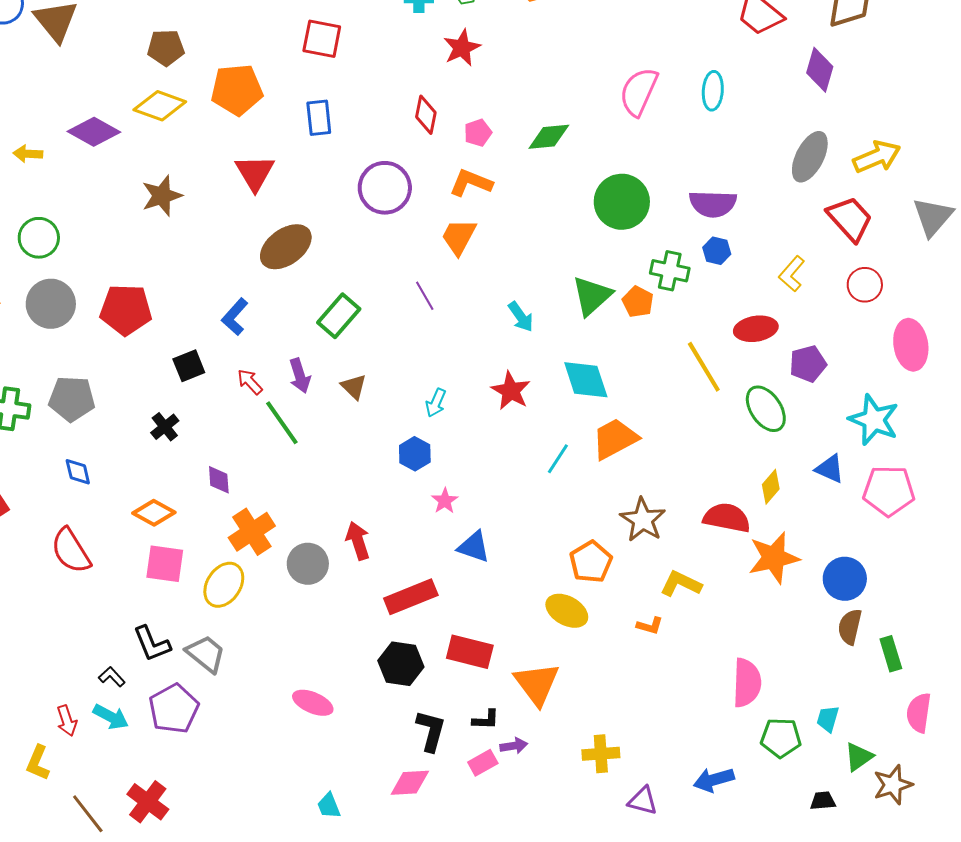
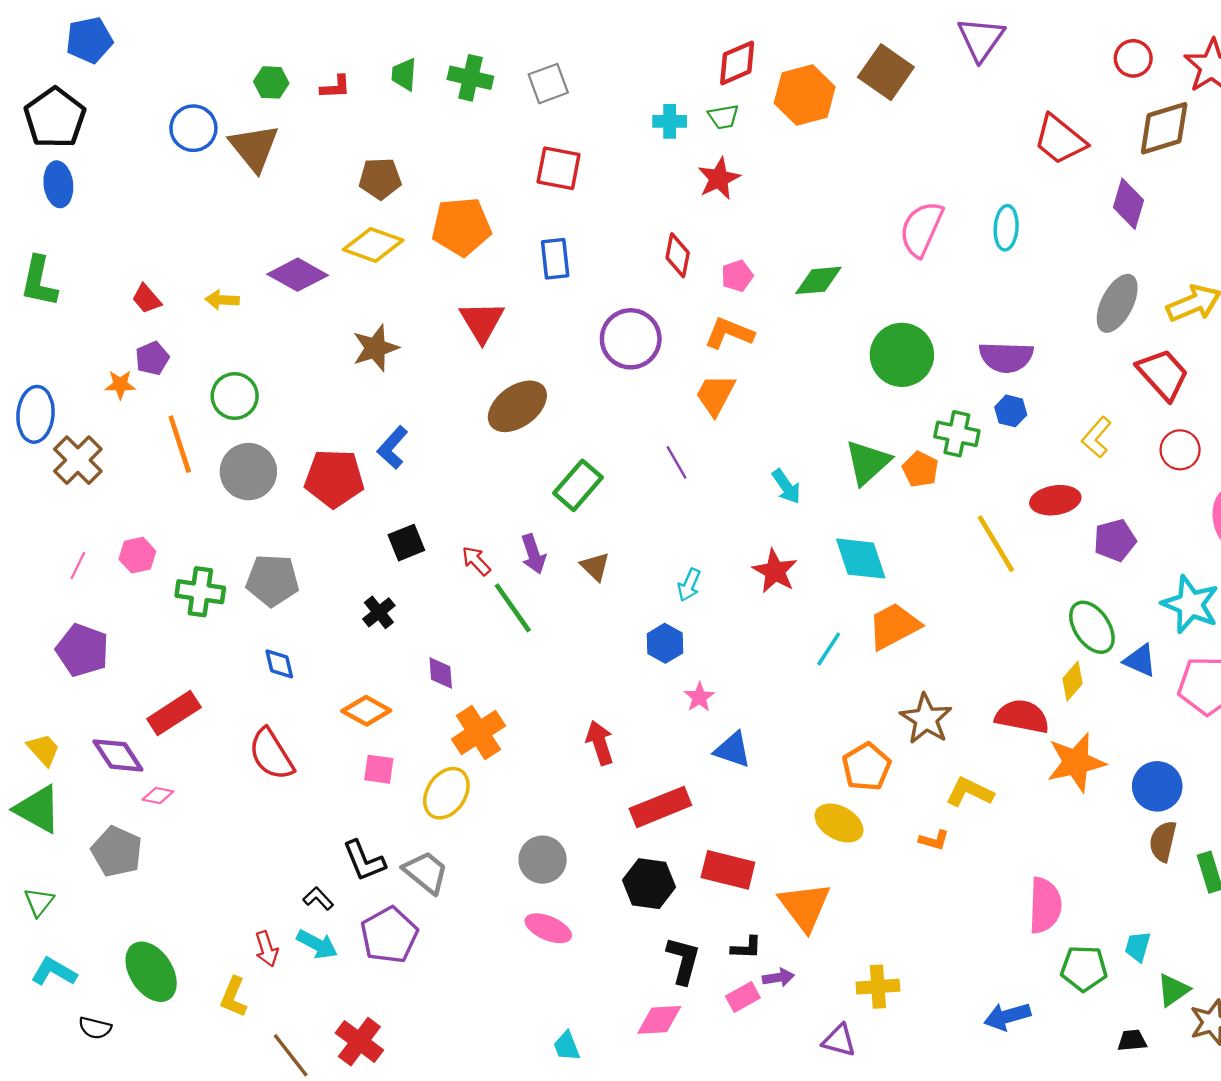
blue L-shape: (235, 317) -> (393, 448), moved
green ellipse: (766, 409) -> (1092, 627), moved
pink square: (165, 564) -> (379, 769), size x0.7
gray circle: (308, 564) -> (543, 860), moved
purple triangle: (643, 801) -> (839, 1040), moved

